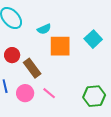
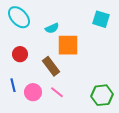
cyan square: (93, 39) -> (101, 19), moved, turned -30
brown rectangle: (32, 68) -> (51, 66), moved

